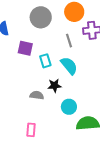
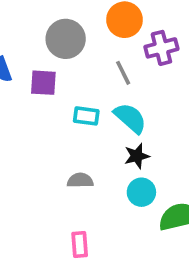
purple square: (25, 48) -> (43, 83), moved
cyan rectangle: (45, 61) -> (86, 116), turned -56
black star: (55, 86) -> (137, 156), moved

